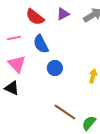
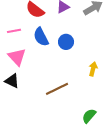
blue circle: (55, 68) -> (66, 42), moved
brown line: (65, 112) -> (57, 89), moved, turned -60

